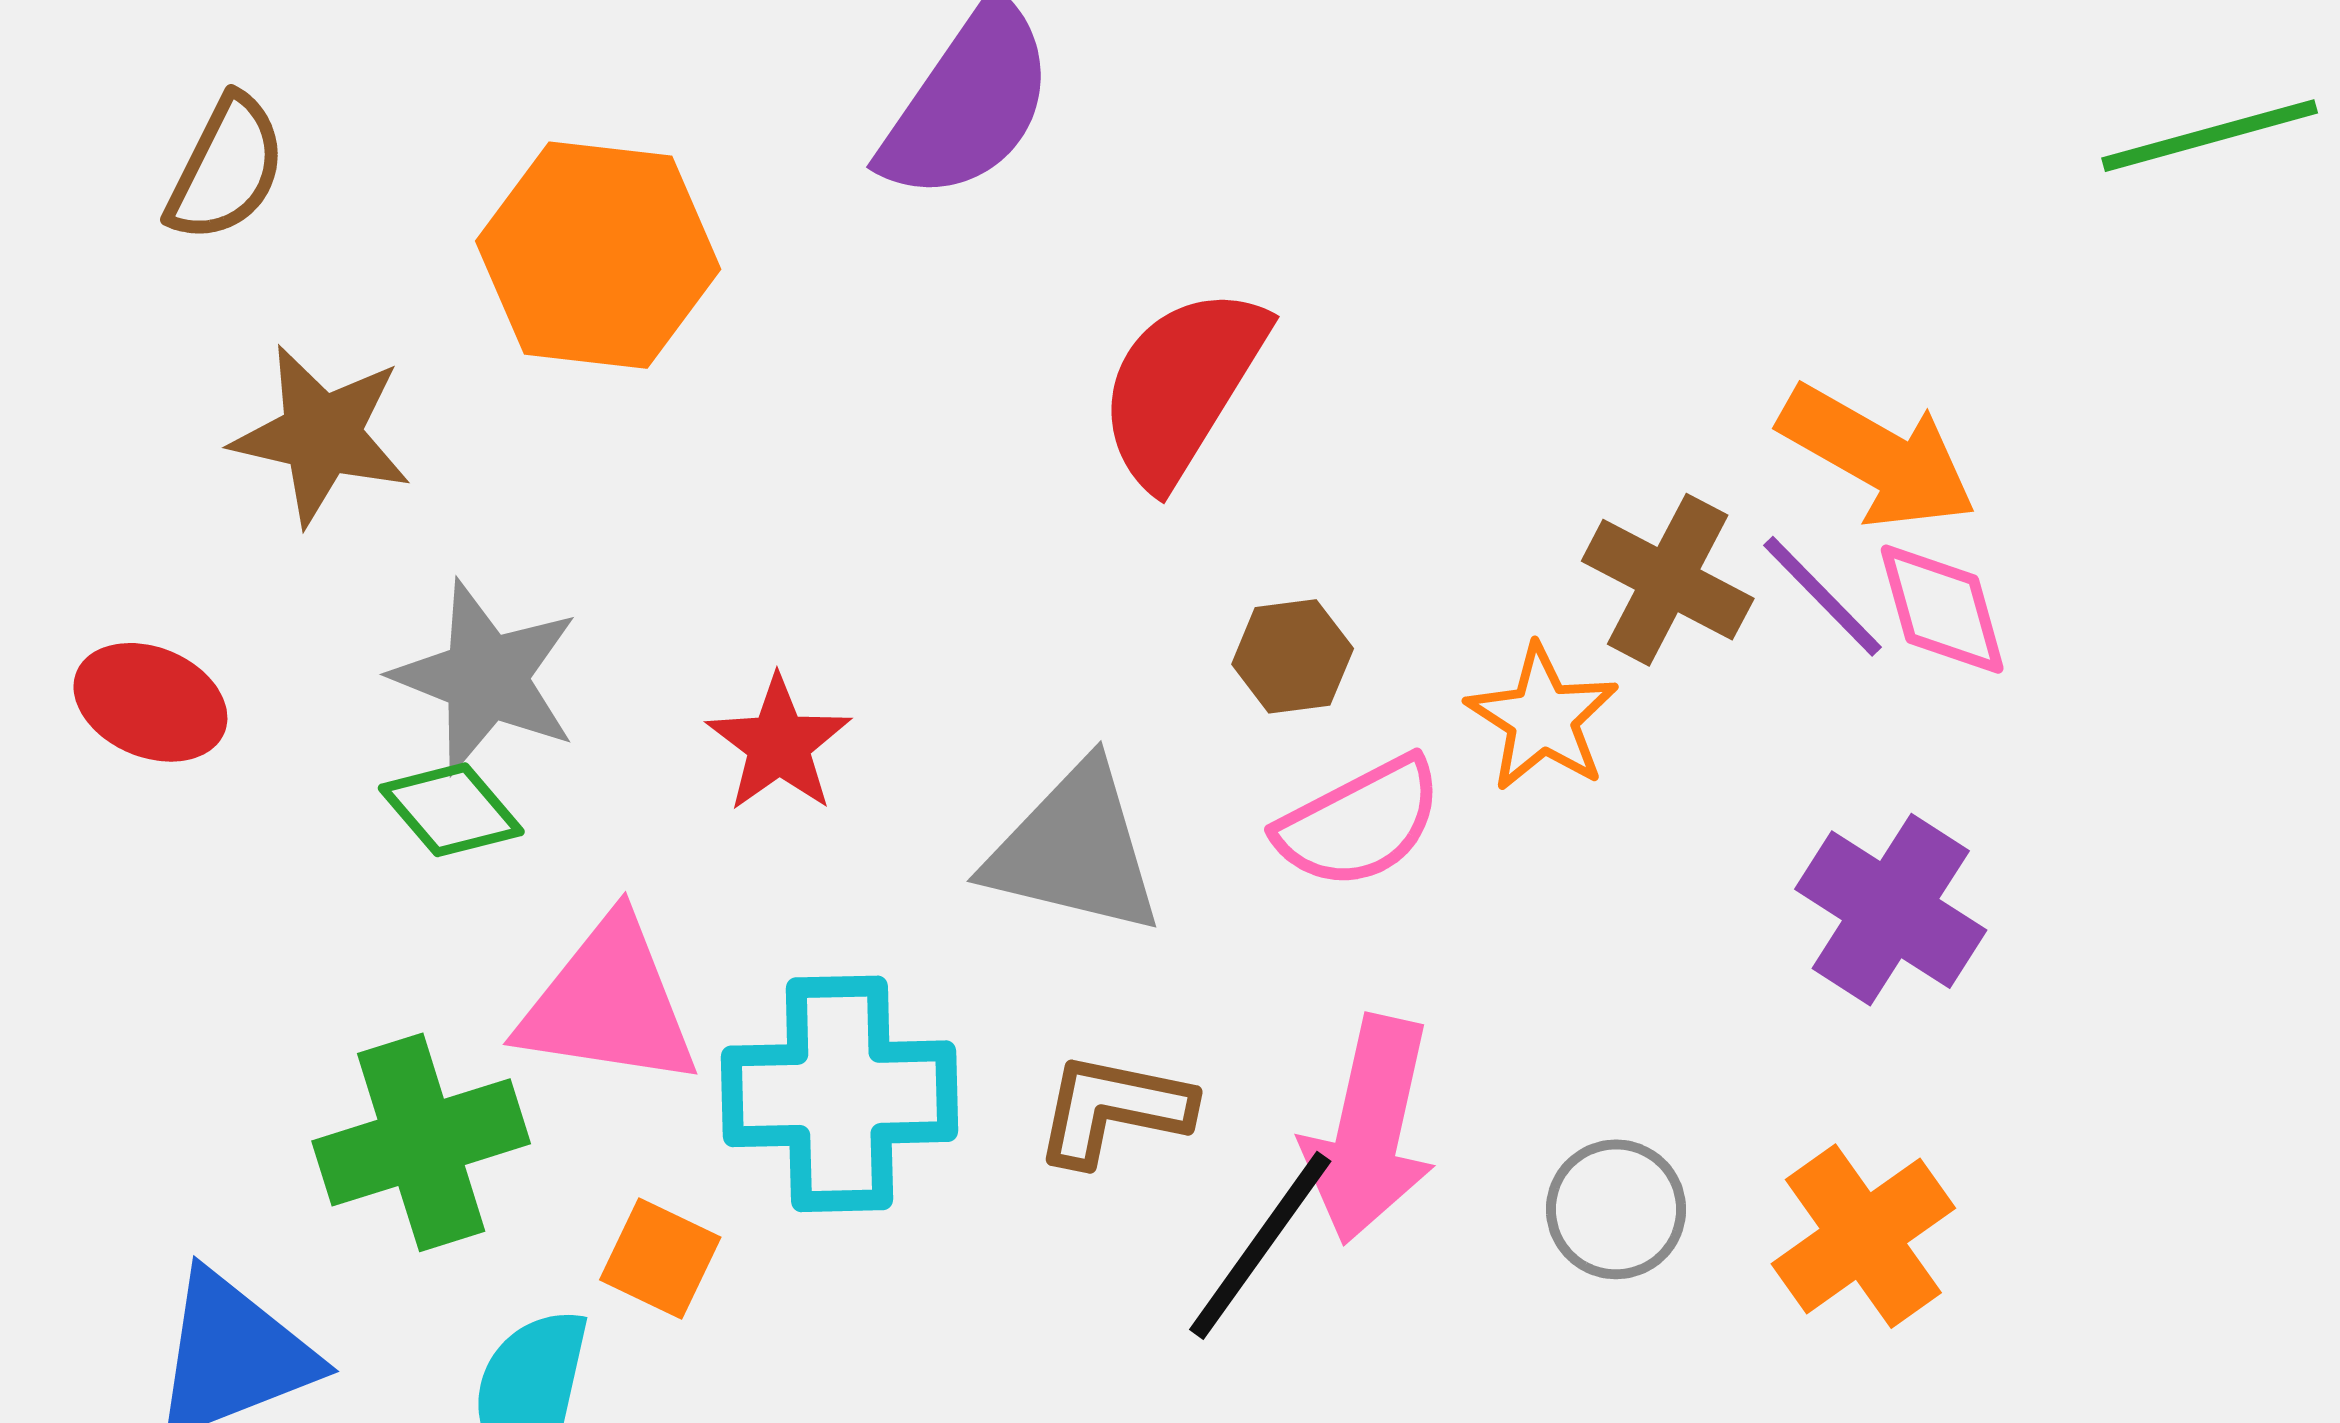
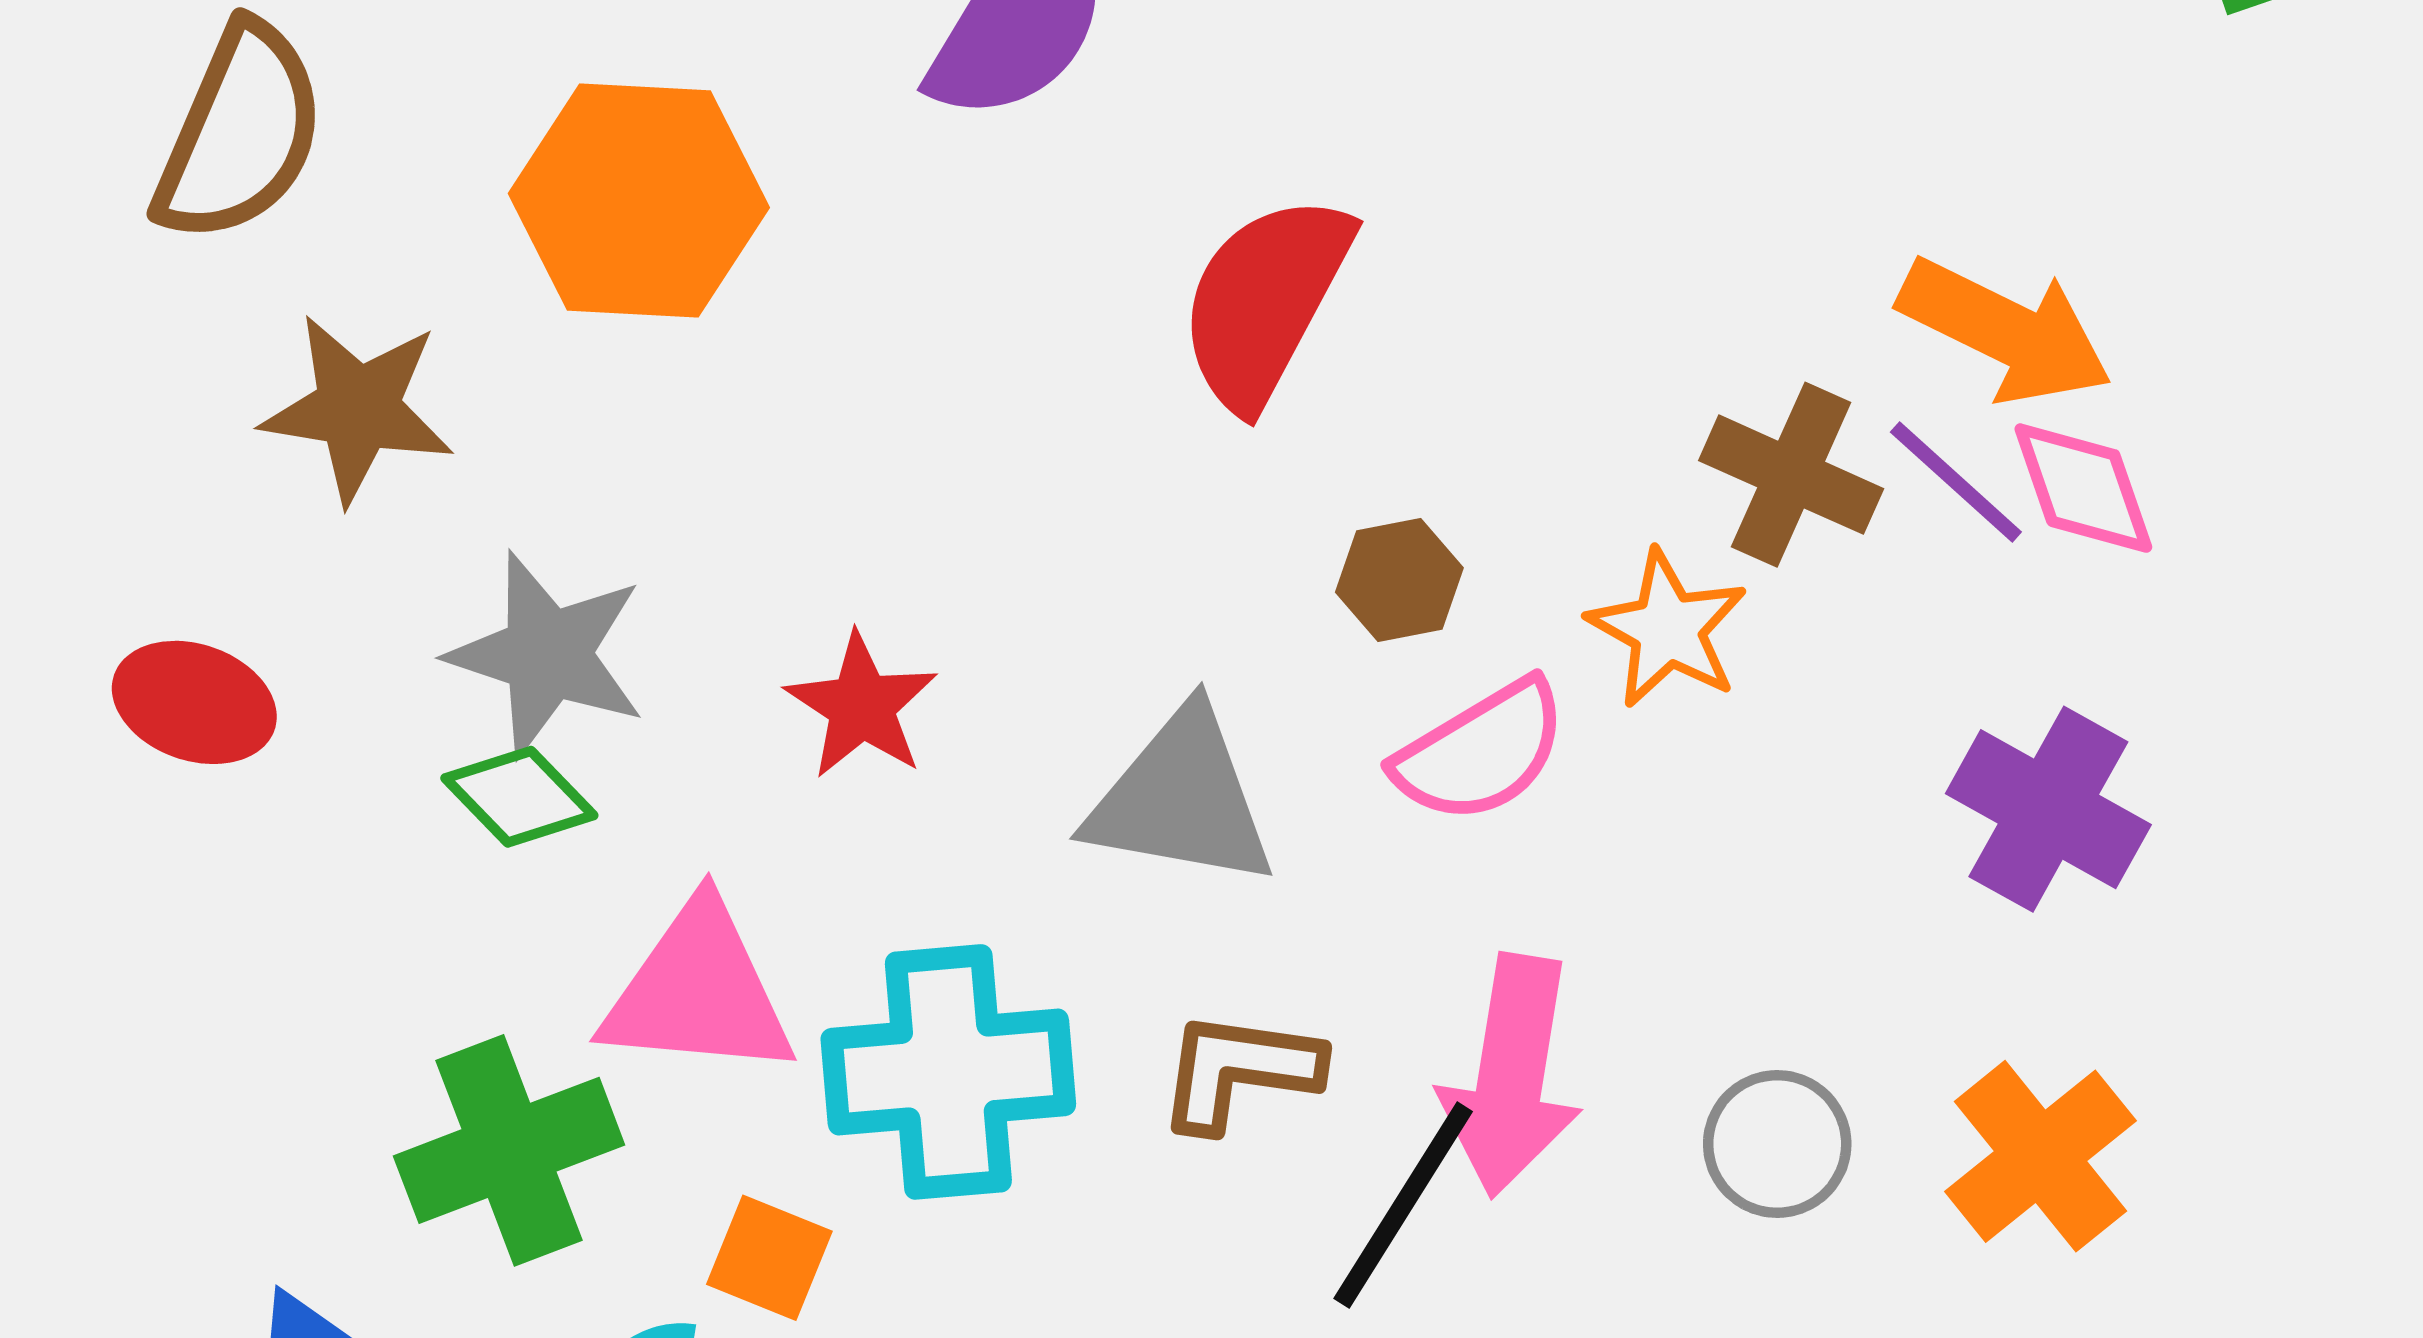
brown semicircle: (226, 169) -> (240, 133), size x1.4

